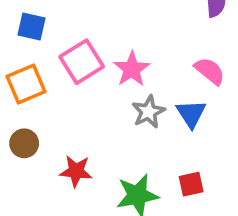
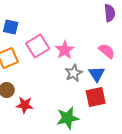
red star: (76, 171) -> (25, 105), moved
red square: (191, 184) -> (96, 97), moved, size x1.5

